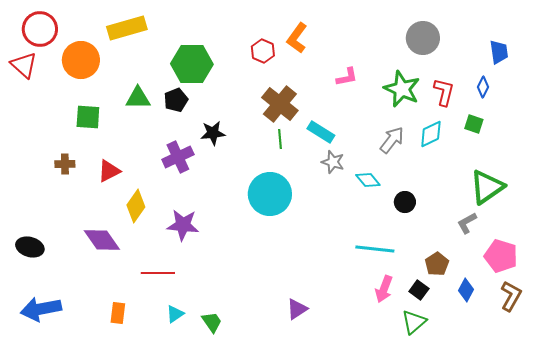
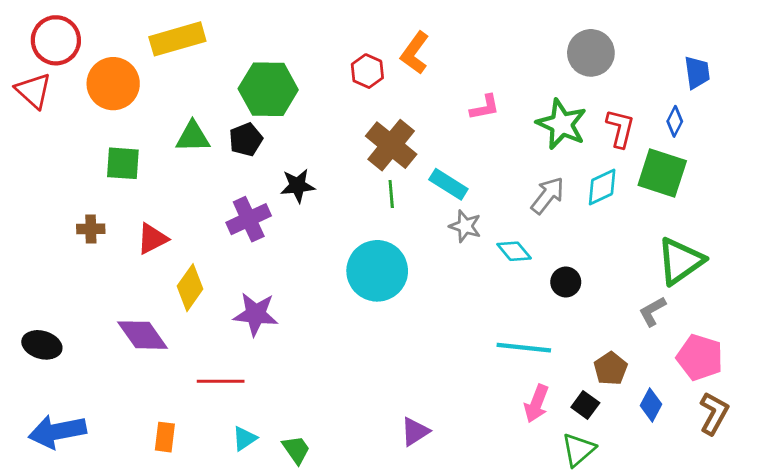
green square: (474, 124) -> (662, 173), size x1.8

